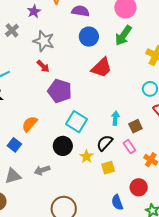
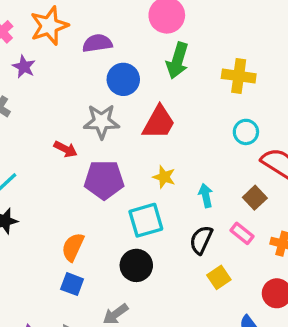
gray star: (44, 41) -> (101, 121), moved
cyan square: (76, 122) -> (146, 220), turned -30
brown square: (135, 126) -> (255, 198), moved
blue square: (14, 145) -> (72, 284), moved
yellow star: (87, 156) -> (164, 177), moved

